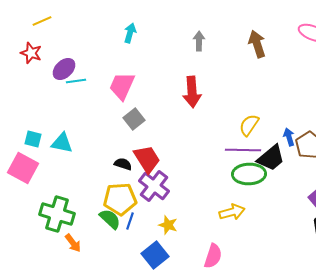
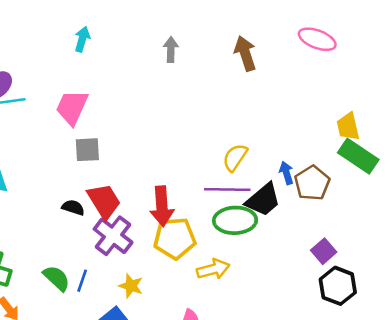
red arrow: (192, 92) -> (162, 206), moved
gray square: (134, 119) -> (87, 150), turned 35
yellow pentagon: (120, 199) -> (175, 238), moved

